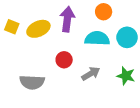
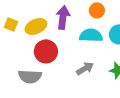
red circle: (64, 60) -> (46, 51), moved, size x1.5

